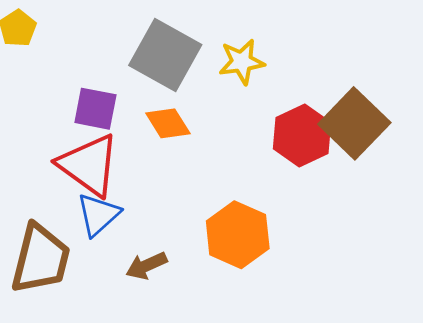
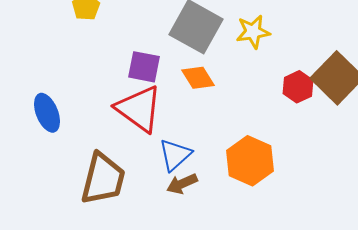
red hexagon: (302, 135) -> (298, 87), size x0.7
blue triangle: (98, 215) -> (175, 155), moved

